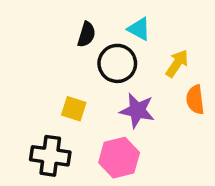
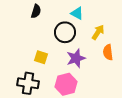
black semicircle: (86, 34) -> (36, 11), moved
purple star: (137, 111) -> (76, 58), turned -30

